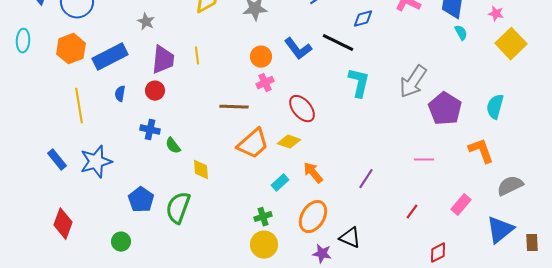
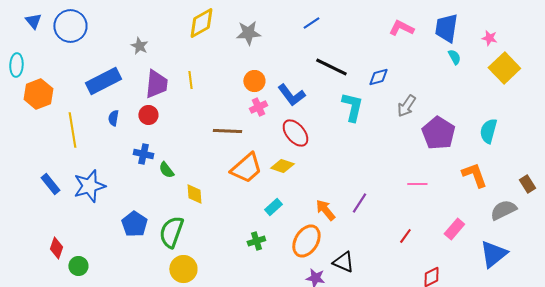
blue diamond: (363, 19) -> (378, 77), moved
orange hexagon: (71, 49) -> (38, 94), moved
blue L-shape: (298, 49) -> (291, 95), moved
gray arrow: (413, 82) -> (406, 106), size x0.7
orange arrow: (313, 173) -> (325, 210), moved
red diamond: (63, 224) -> (56, 248), size x0.7
green circle: (121, 242) -> (78, 266), moved
brown rectangle: (532, 243) -> (527, 184), moved, turned -30
yellow circle: (264, 245) -> (183, 269), moved

